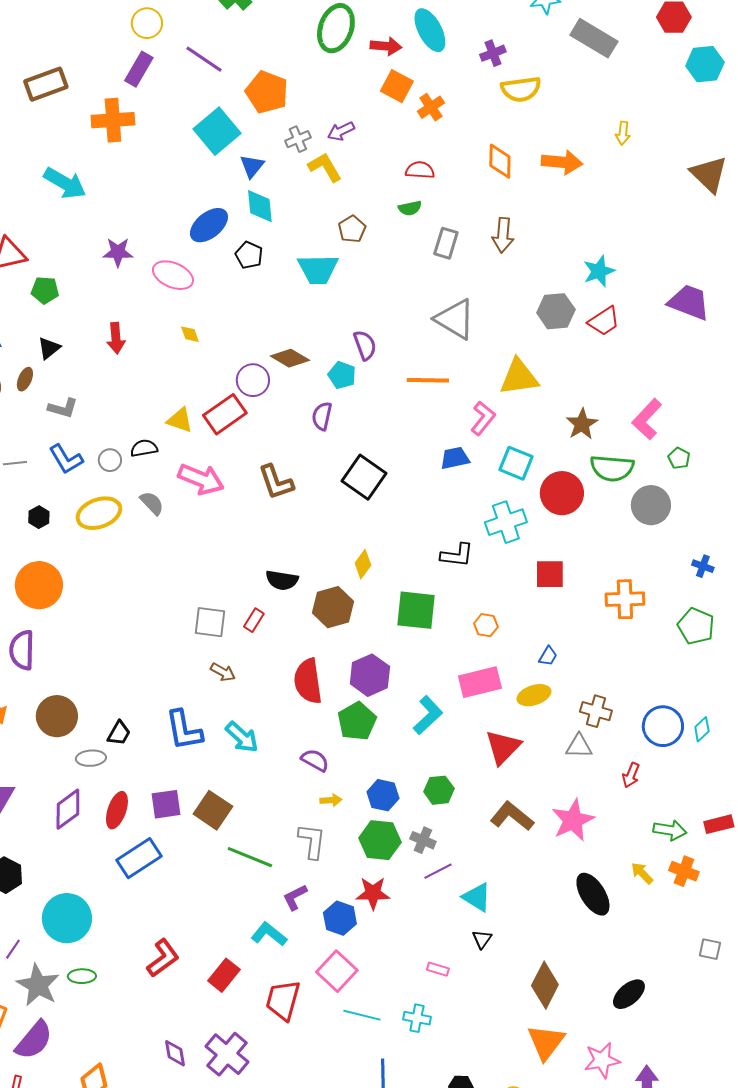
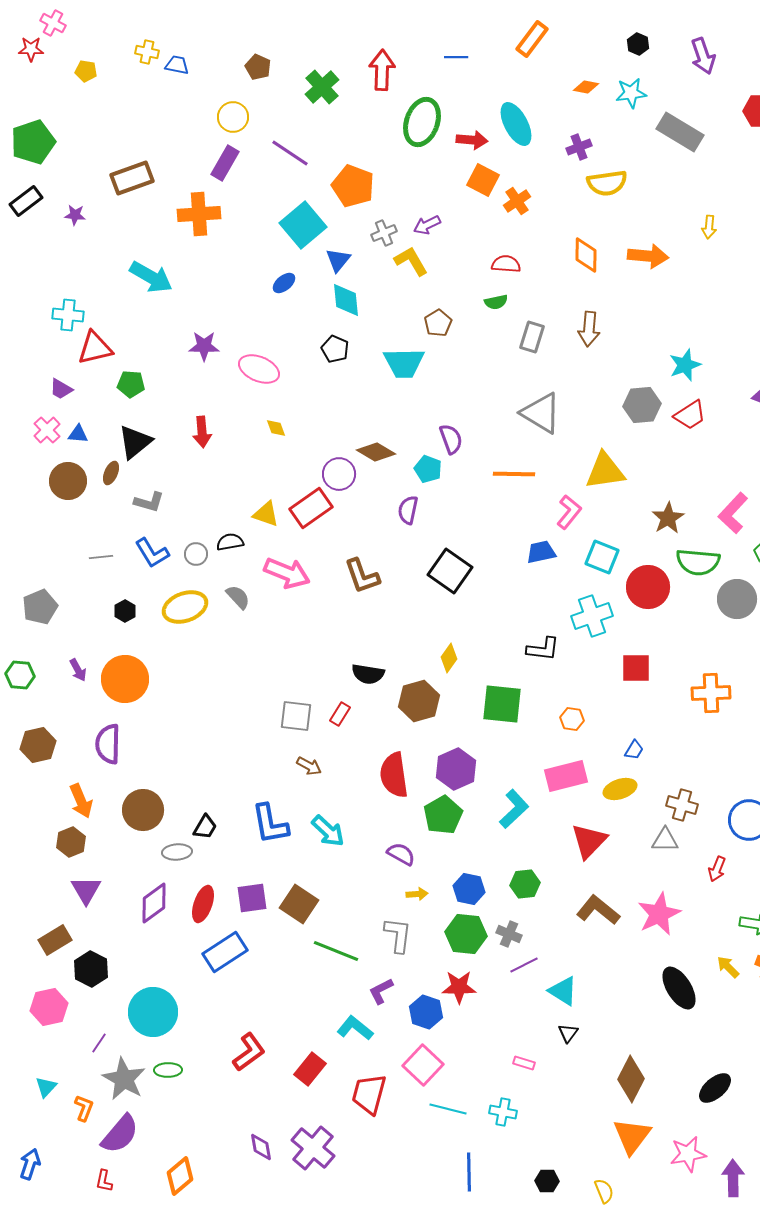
blue ellipse: (209, 225) -> (284, 283), moved, size x0.6
black triangle: (49, 348) -> (135, 442), size x1.5

